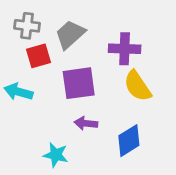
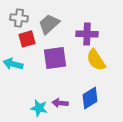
purple arrow: (86, 123) -> (60, 103), moved

